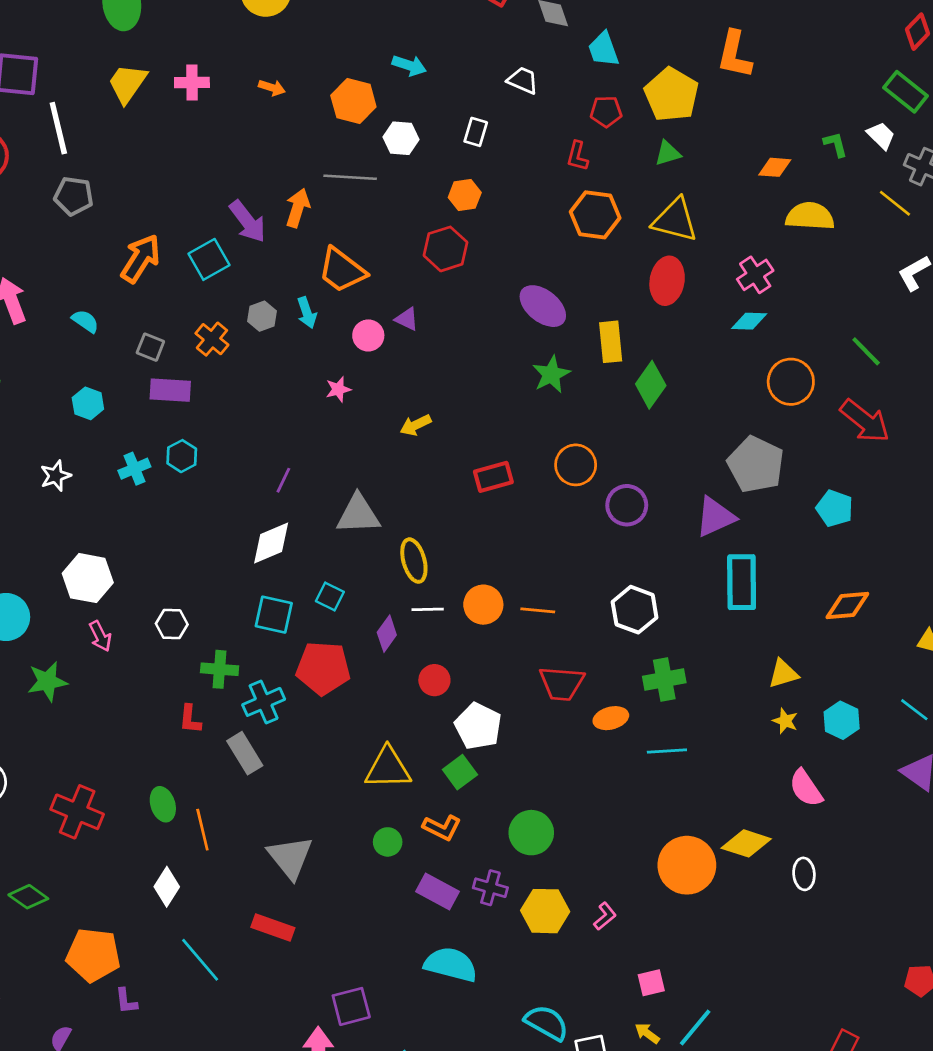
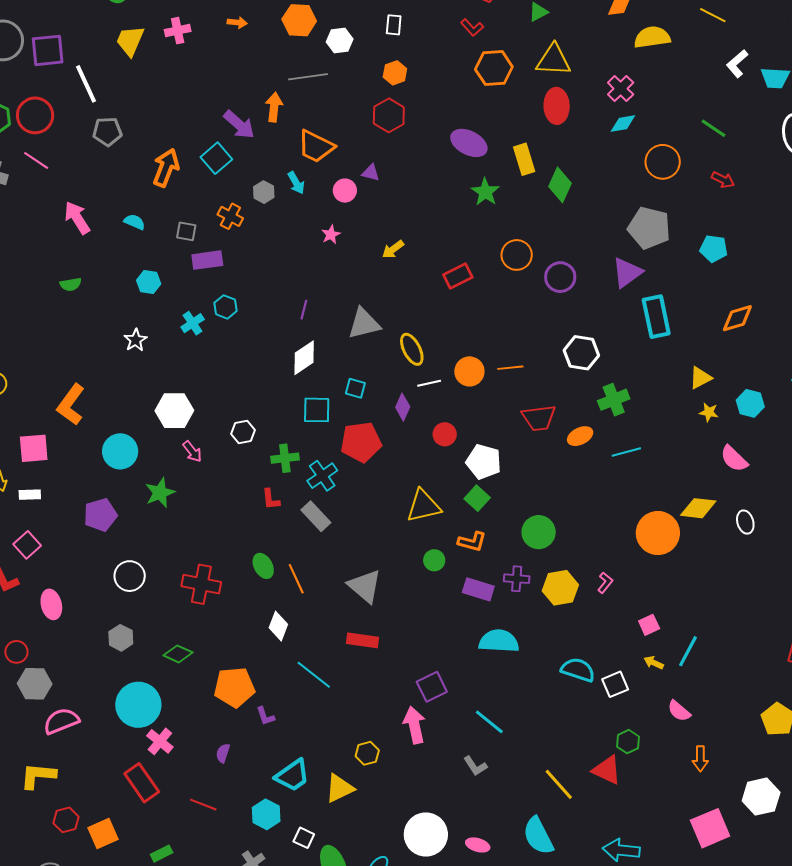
red L-shape: (577, 156) -> (472, 27), turned -45
red arrow: (865, 421) -> (723, 180), size x0.6

